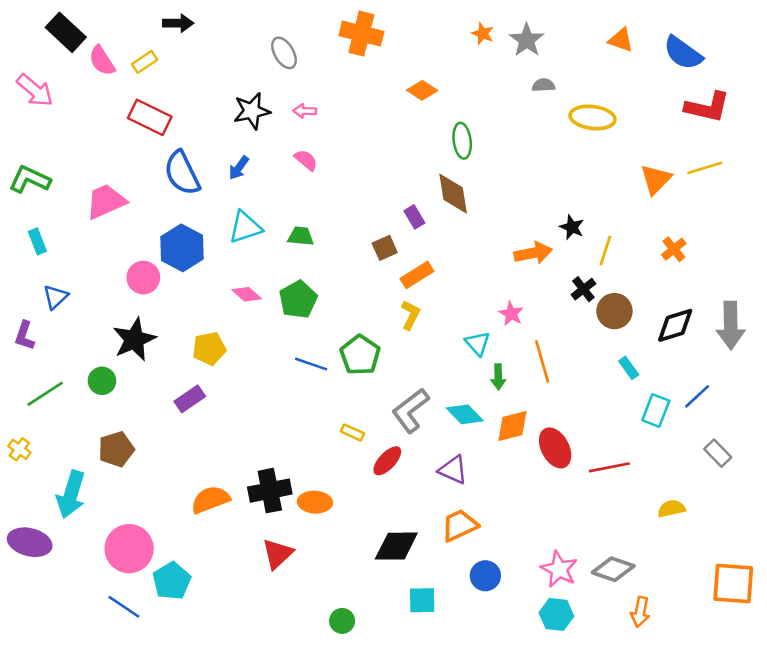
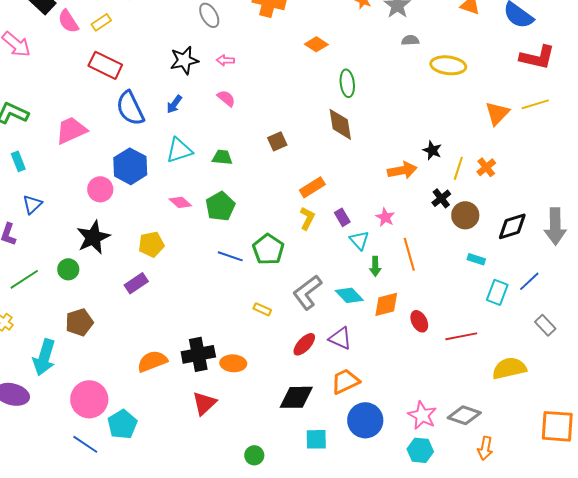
purple rectangle: (414, 217) -> (342, 217), moved
brown square: (385, 248) -> (277, 141), moved
orange cross: (674, 249) -> (486, 167), moved
cyan rectangle: (629, 368) -> (476, 259), turned -36
red ellipse: (555, 448) -> (419, 321), size x0.7
red ellipse: (387, 461) -> (304, 344), moved
yellow semicircle: (671, 509) -> (509, 368), size x1.6
blue circle: (485, 576) -> (365, 420), size x1.5

